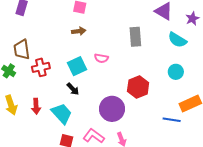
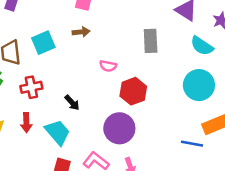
cyan square: (77, 66) -> (43, 43), moved
red cross: (41, 67) -> (31, 87), moved
cyan circle: (176, 72) -> (199, 85), size x1.6
red hexagon: (138, 87) -> (133, 91), moved

